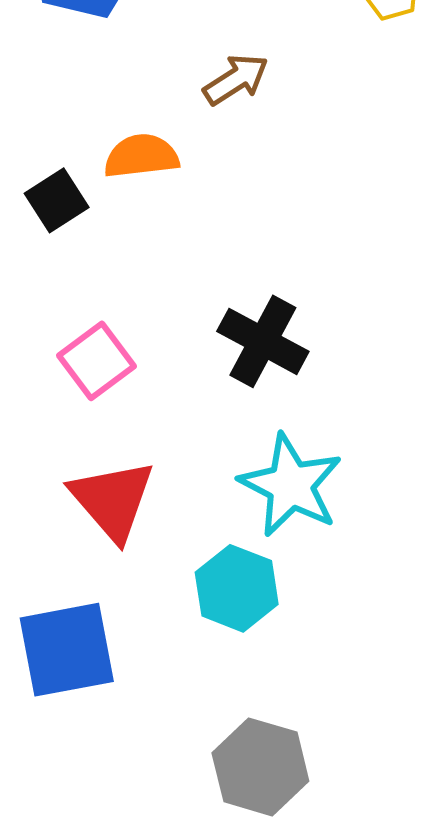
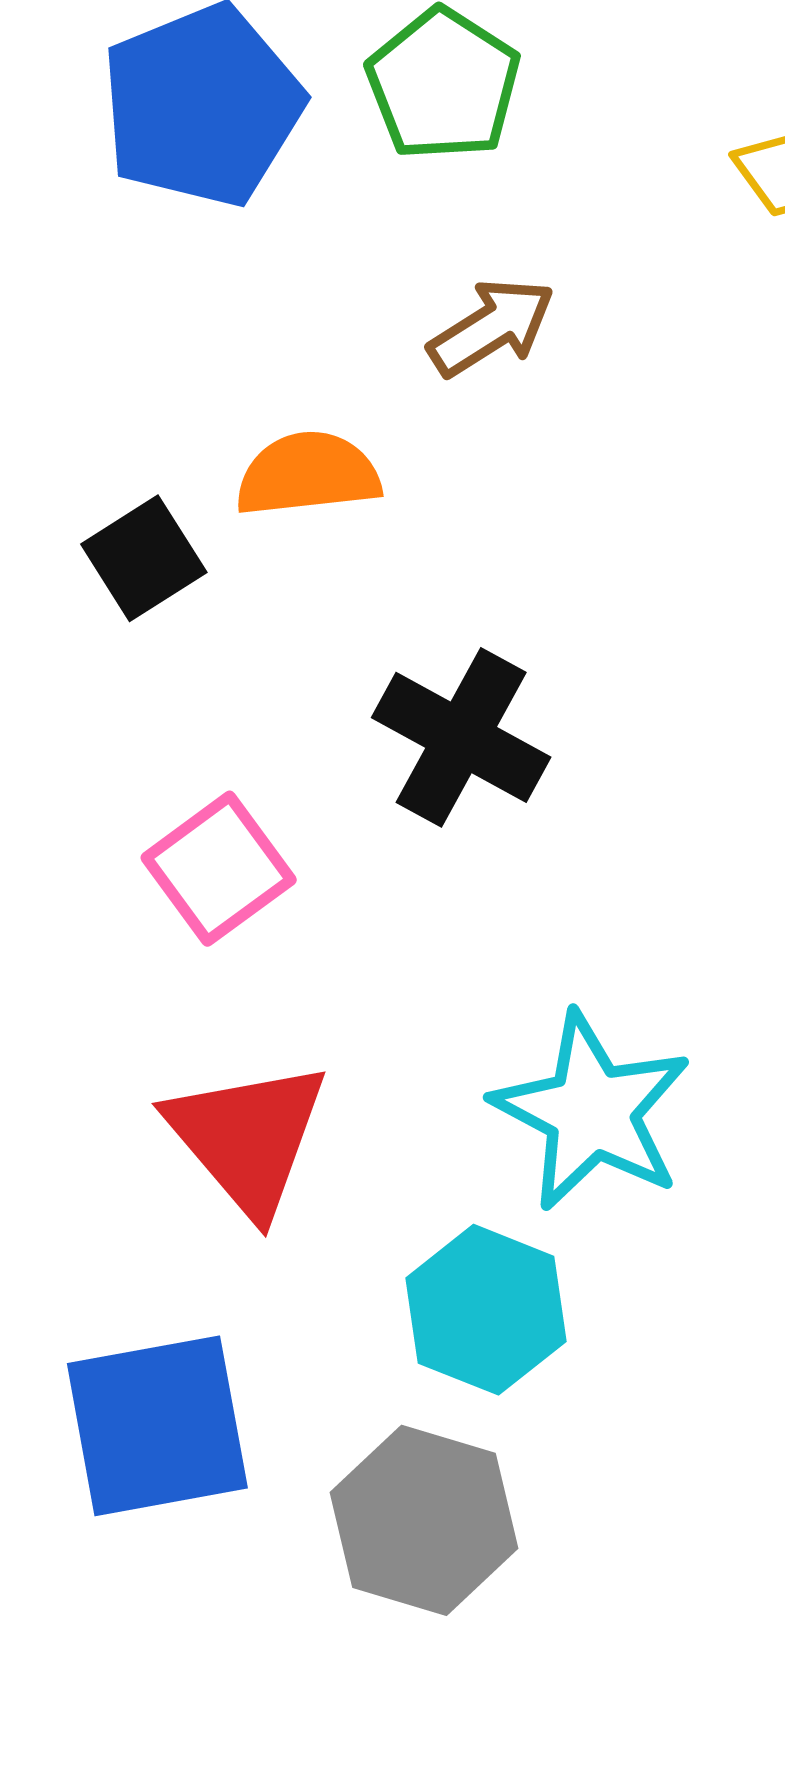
black cross: (263, 341) -> (461, 737), moved
gray hexagon: (260, 767) -> (424, 1520), moved

